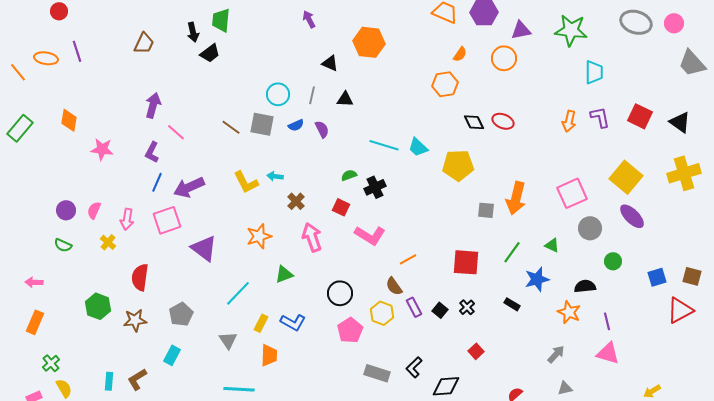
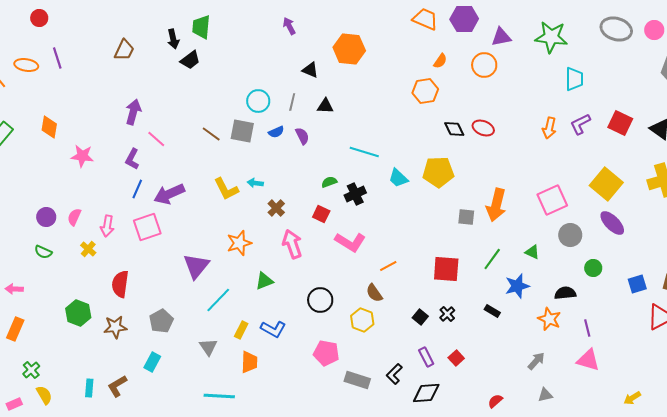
purple L-shape: (600, 117) -> (580, 124), turned -105
cyan trapezoid: (418, 147) -> (398, 178), moved
purple triangle: (204, 248) -> (196, 266), moved, turned 32
purple rectangle: (414, 307) -> (426, 357), moved
pink pentagon: (350, 330) -> (326, 353), moved, turned -30

